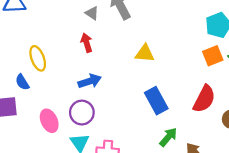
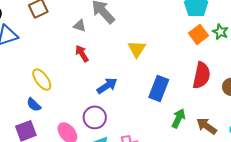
yellow triangle: (145, 53) -> (137, 49), turned -48
blue arrow: (90, 81) -> (107, 86), moved
blue rectangle: (156, 101) -> (159, 89), turned 65

